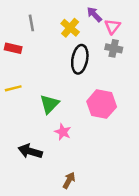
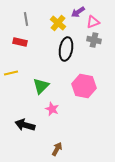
purple arrow: (94, 14) -> (78, 12), turned -80
pink triangle: (112, 27) -> (93, 22), turned 32
red rectangle: (13, 48) -> (20, 42), moved

